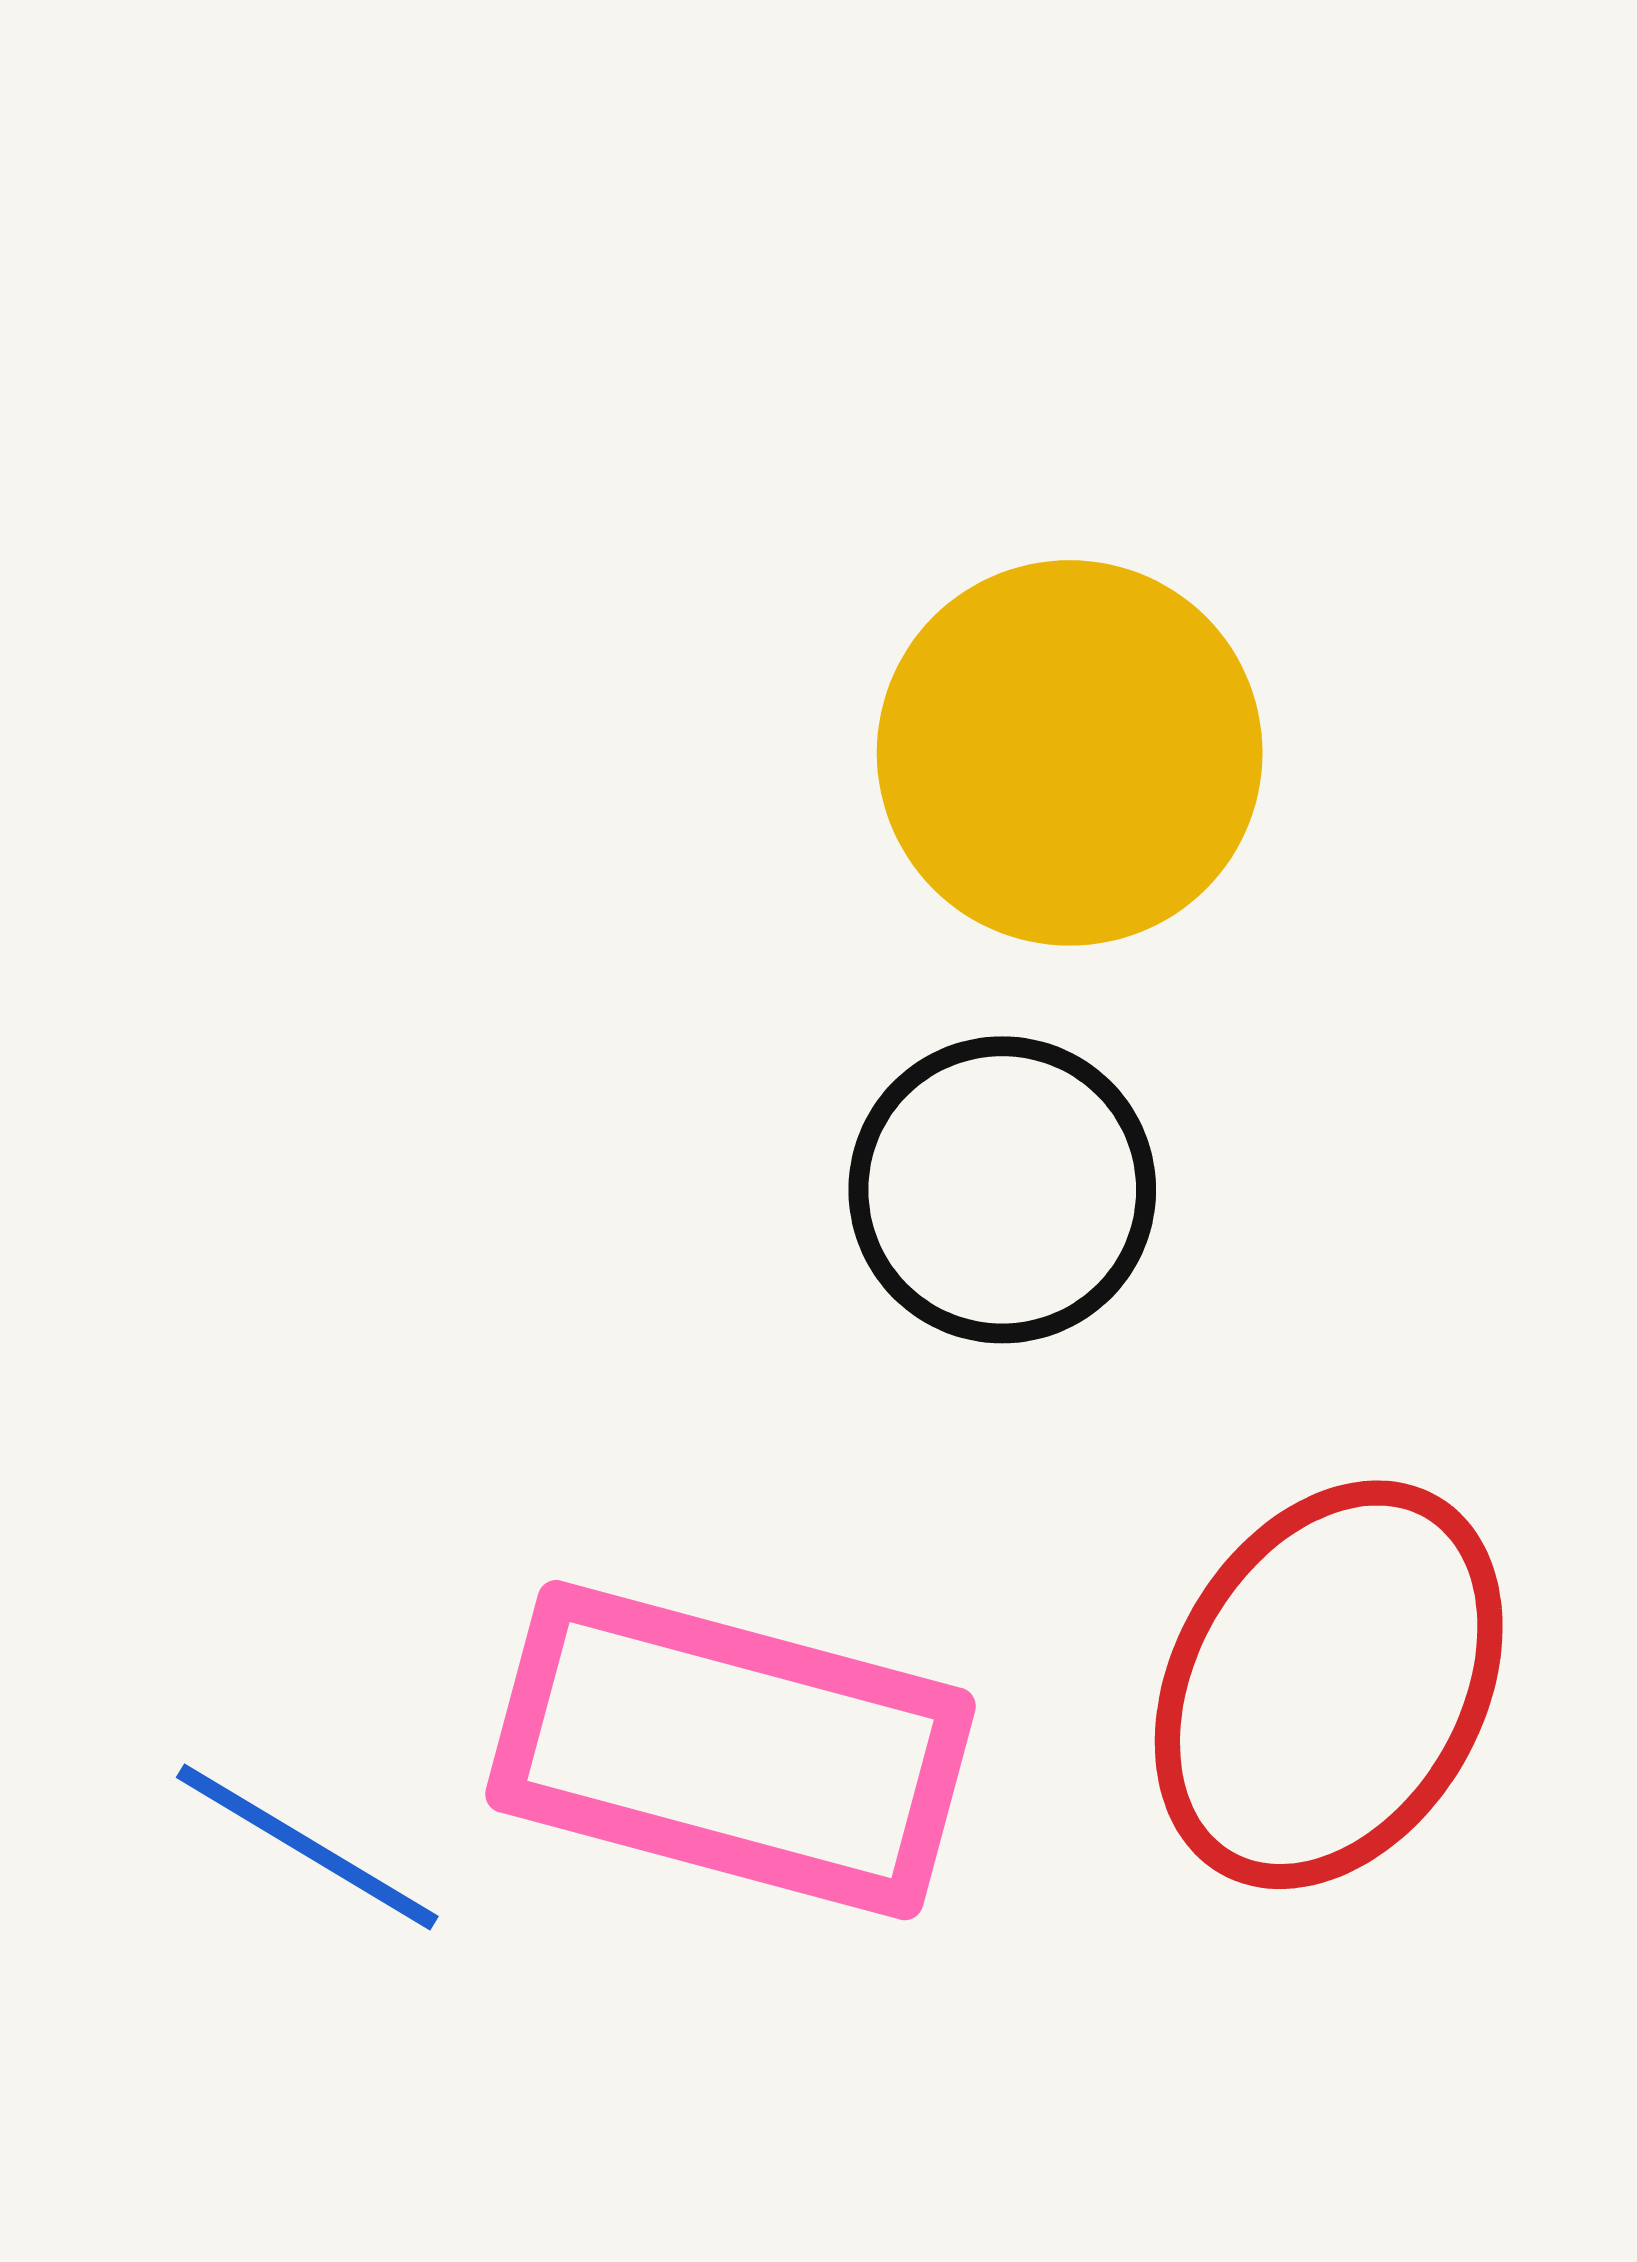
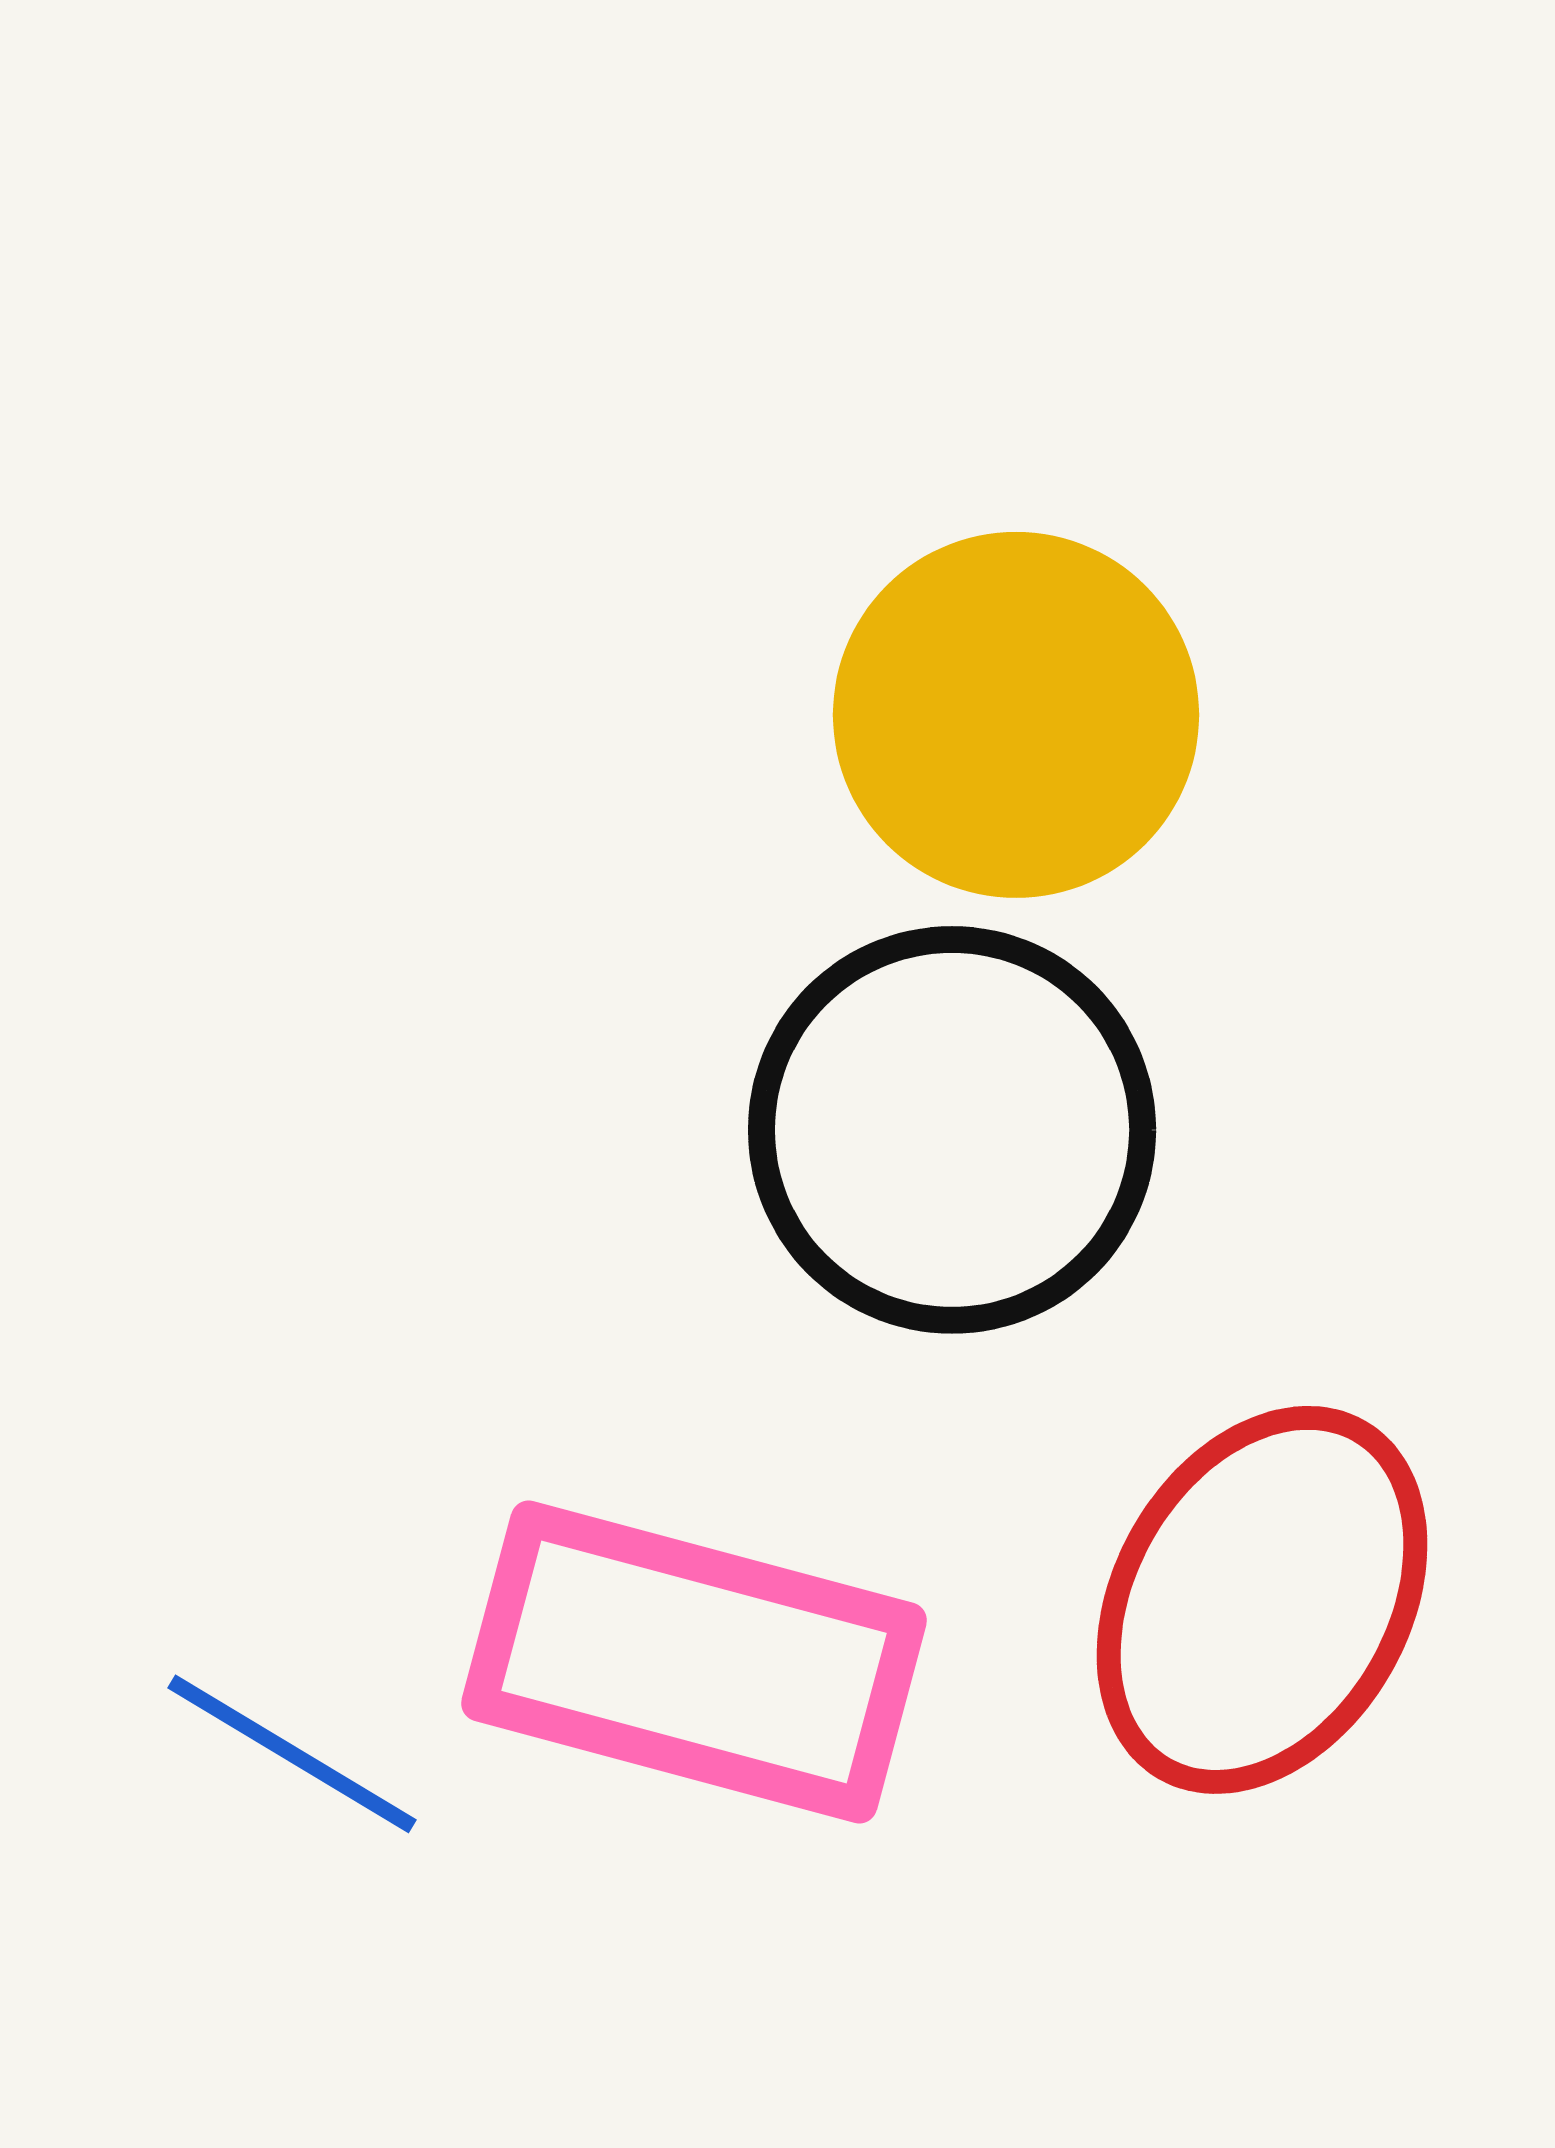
black circle: (1002, 1190) -> (952, 1130), size x1.4

